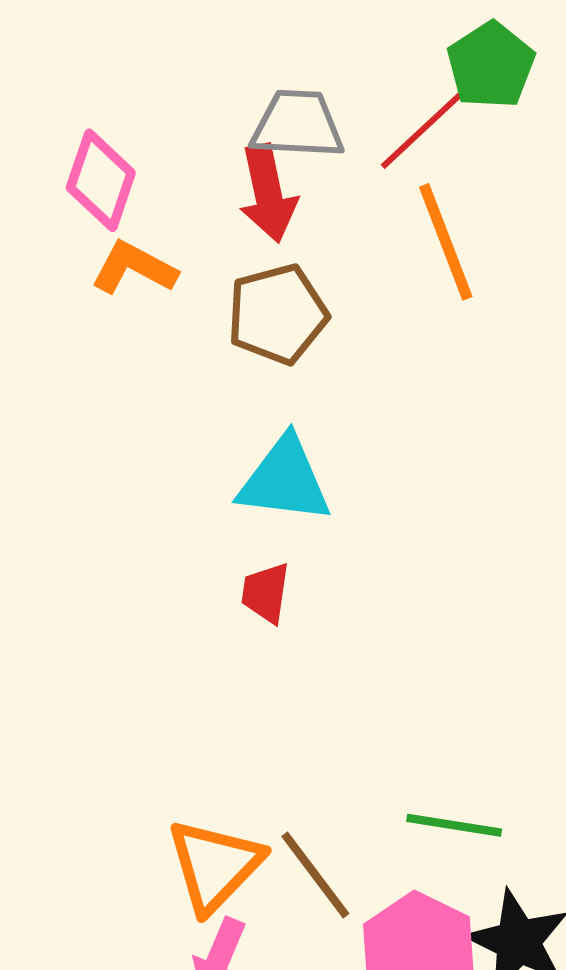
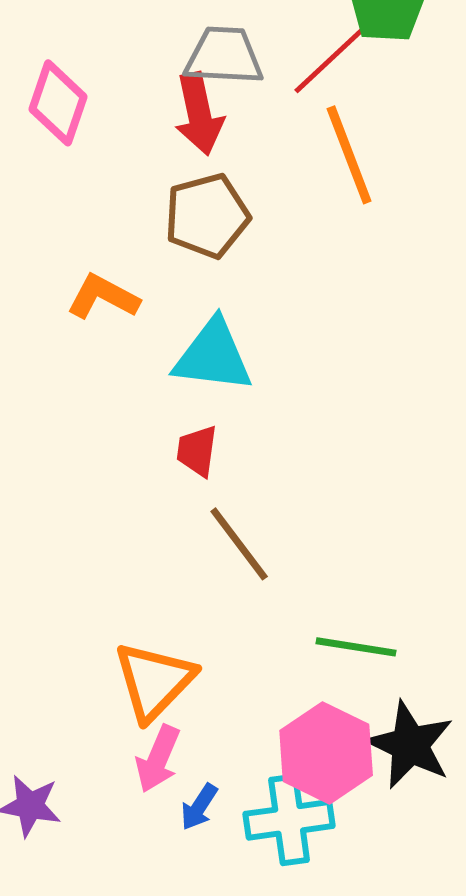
orange L-shape: (134, 268) -> (103, 297), moved
brown line: (315, 875) -> (239, 544), moved

